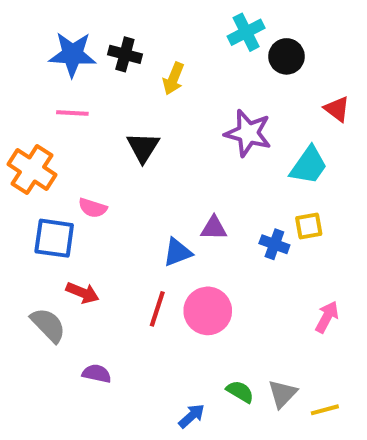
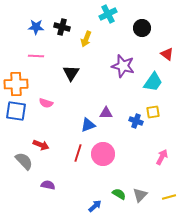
cyan cross: (246, 32) -> (108, 14), moved
blue star: (72, 54) -> (36, 27), size x0.7
orange cross: (32, 170) -> (16, 84), turned -35
blue square: (54, 238) -> (16, 111), moved
yellow line: (325, 410) -> (169, 197), moved

